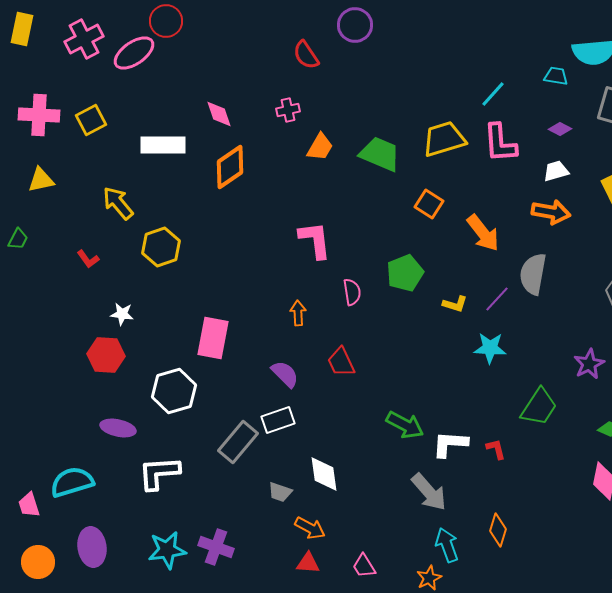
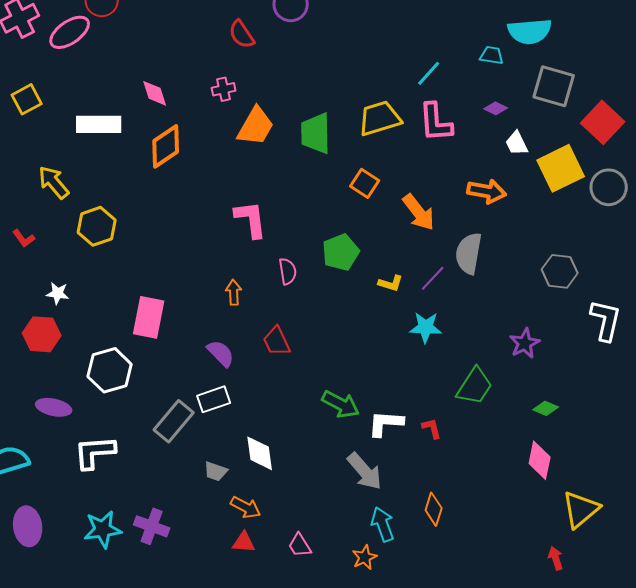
orange trapezoid: (320, 147) -> (256, 126), size x1.4
green trapezoid: (380, 154) -> (316, 133), turned -114
white trapezoid: (556, 171) -> (517, 143), moved, turned -100

